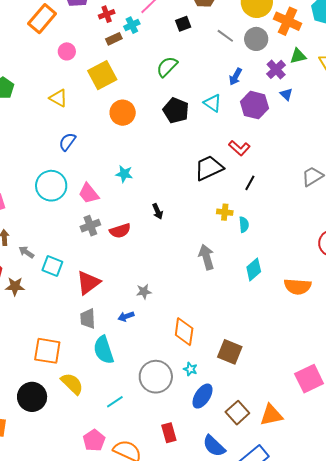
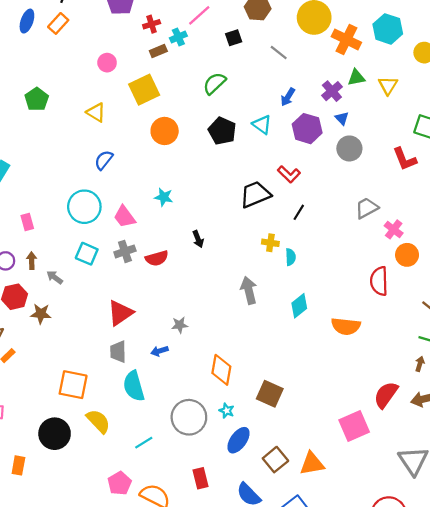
orange rectangle: (42, 19) -> (58, 23), moved, size x0.7
gray circle: (256, 39) -> (349, 148), moved
cyan square: (52, 266) -> (87, 254), moved

